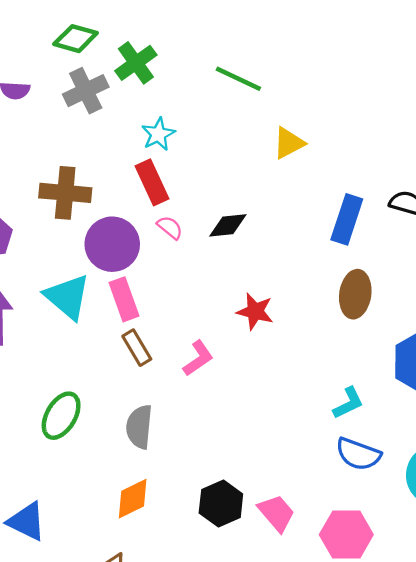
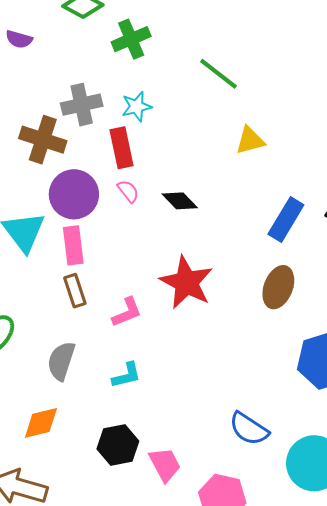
gray cross: (86, 91) -> (82, 105), moved
black diamond: (228, 225) -> (180, 201), turned 39
red star: (255, 311) -> (186, 282), size x1.6
cyan L-shape: (348, 403) -> (127, 375), moved

